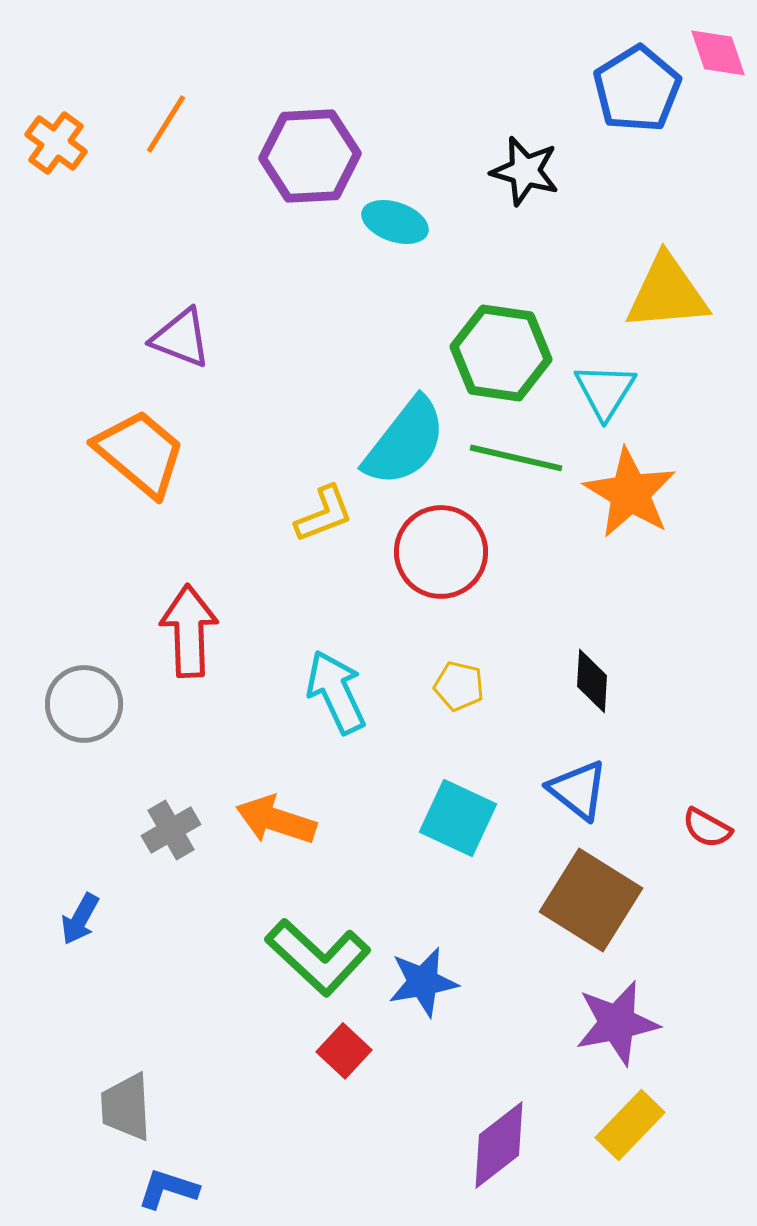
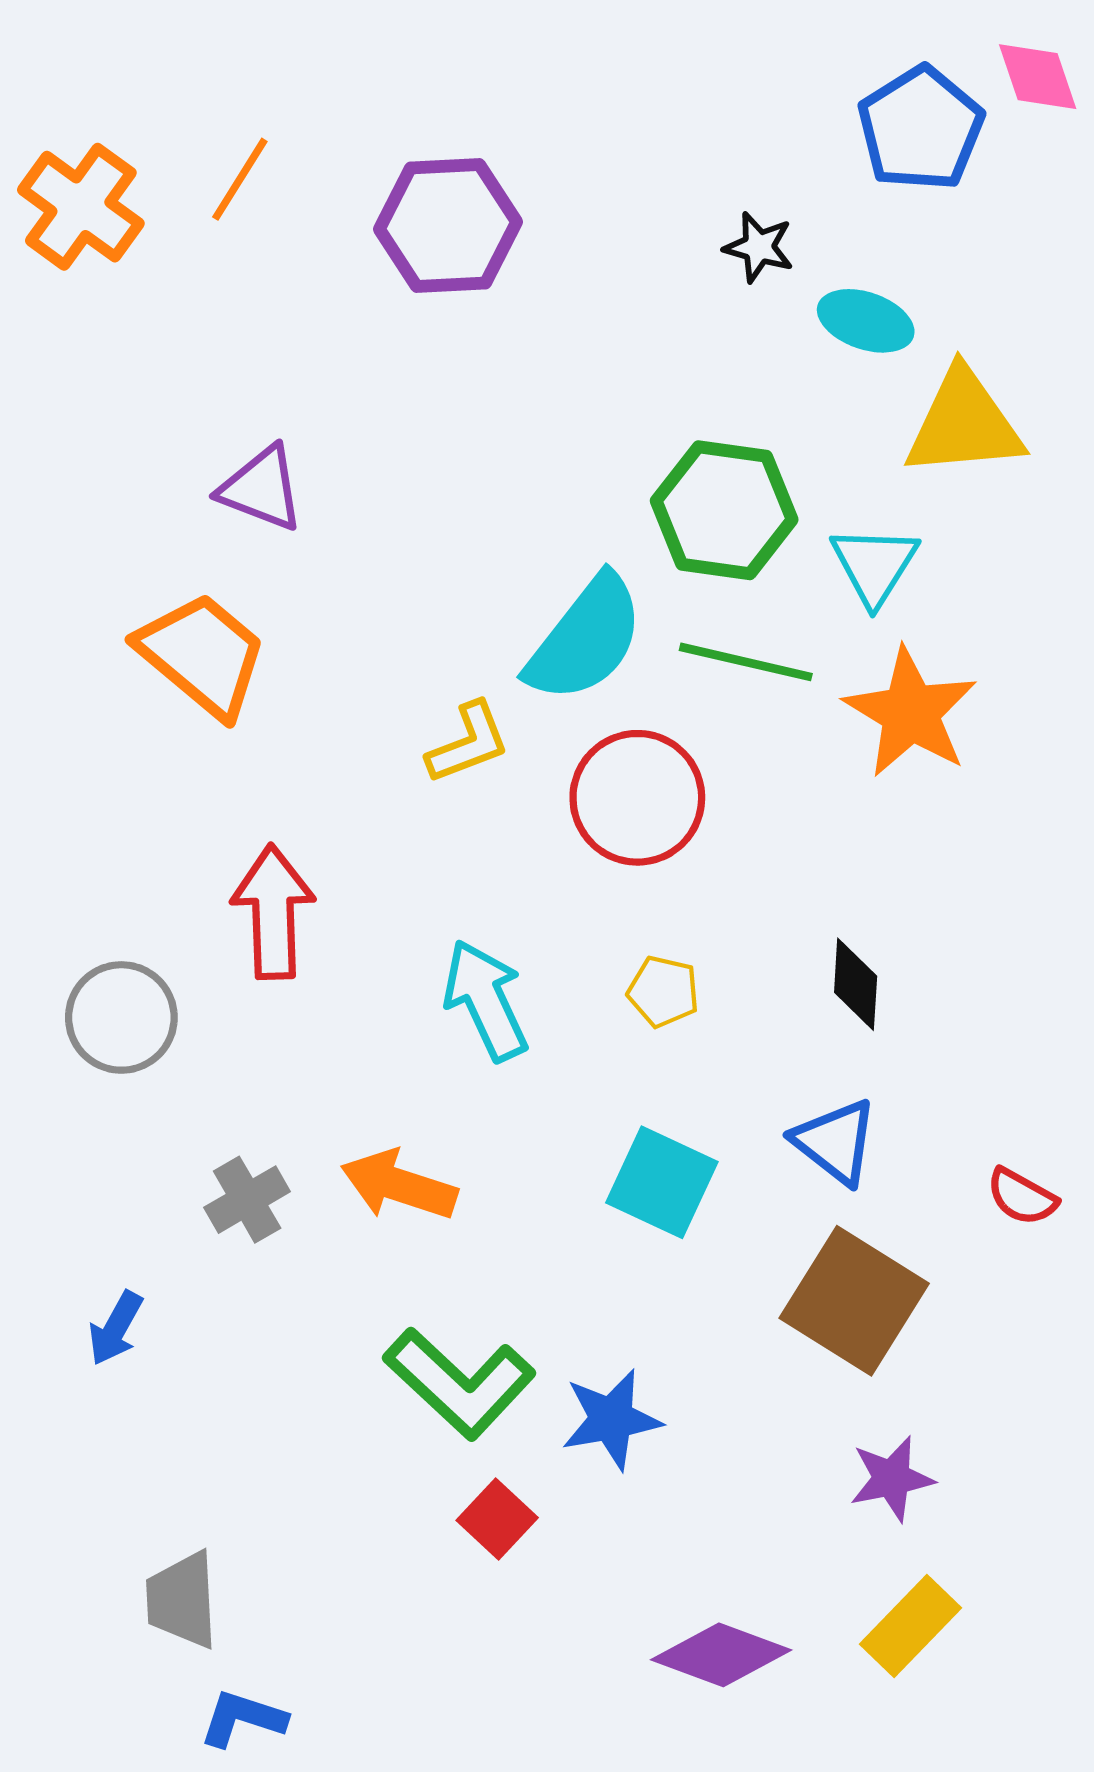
orange cross: (56, 143) -> (81, 207), size x1.4
black star: (525, 171) -> (759, 247), size x0.7
cyan ellipse: (395, 222) -> (866, 321), moved
purple star: (617, 1023) -> (892, 1479), size x0.7
purple diamond: (499, 1145) -> (721, 1655), turned 58

